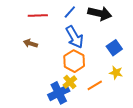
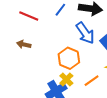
red line: (38, 16) -> (29, 16), turned 30
blue arrow: (74, 37) -> (85, 33), moved

